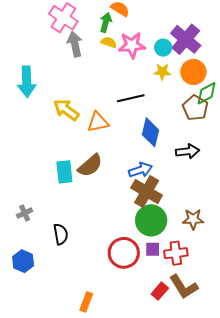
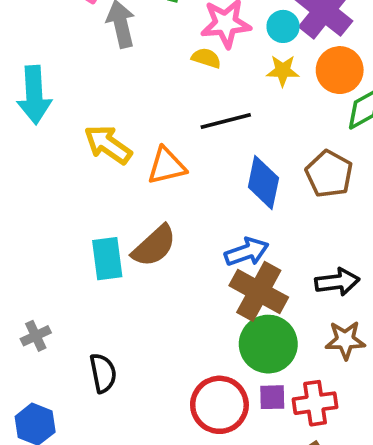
yellow semicircle: (109, 42) -> (206, 58), moved
brown pentagon: (195, 108) -> (329, 174), moved
black arrow: (188, 151) -> (337, 282), moved

